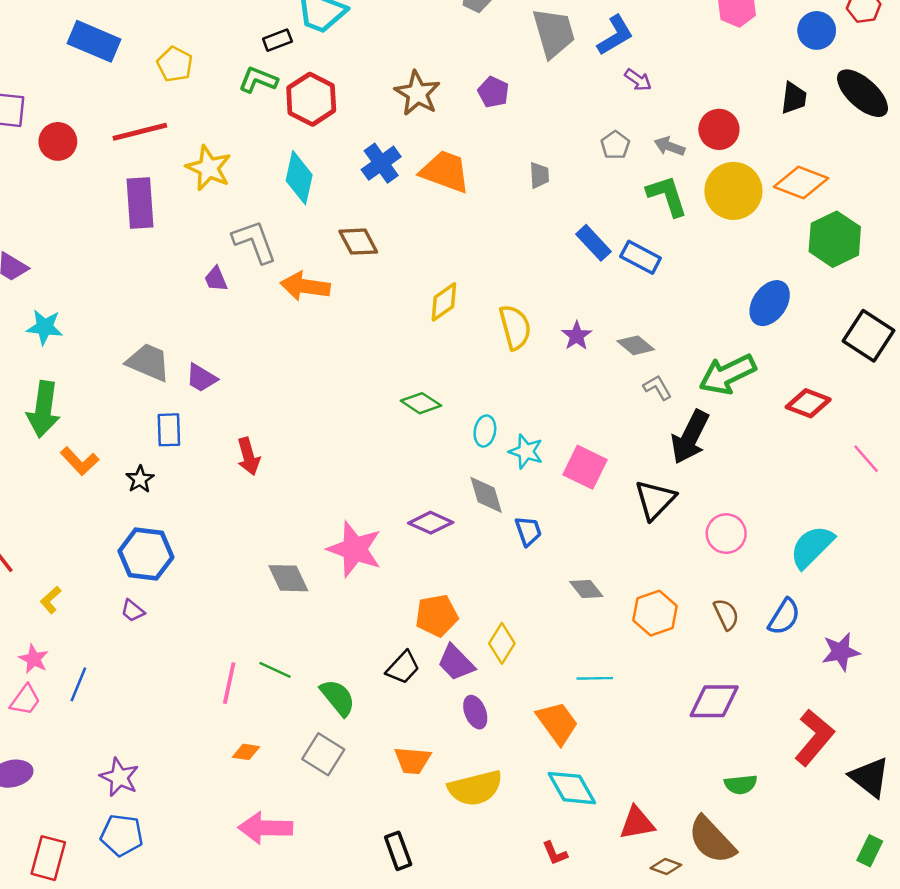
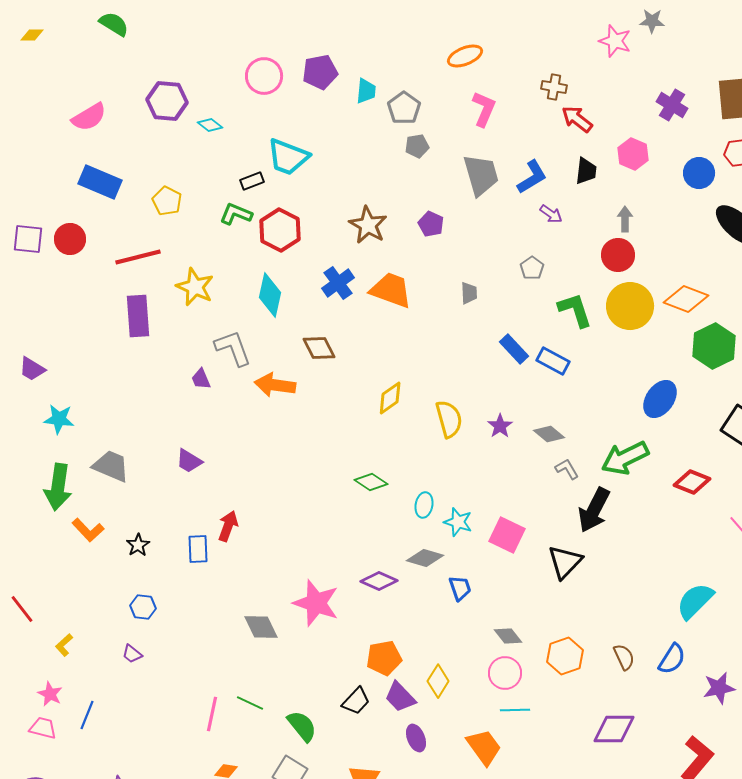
black trapezoid: (794, 98) -> (586, 171), moved
red circle: (58, 141) -> (70, 239), moved
gray arrow: (669, 146) -> (625, 219), moved, turned 70
gray trapezoid: (148, 362) -> (111, 466), moved
blue rectangle: (169, 430) -> (198, 549), moved
red arrow: (248, 456) -> (228, 526), turned -144
gray diamond: (486, 495) -> (425, 558), turned -57
pink circle: (726, 534) -> (505, 673), moved
blue hexagon: (146, 554) -> (143, 607), size x0.6
pink trapezoid: (25, 700) -> (43, 728), turned -112

